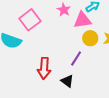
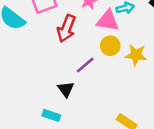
red arrow: (44, 68) -> (66, 28), moved

